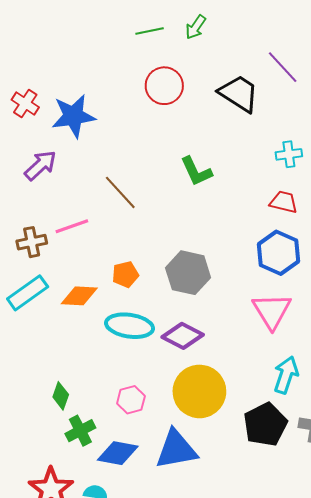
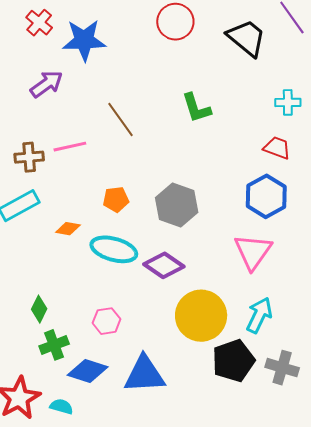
orange diamond: (79, 296) -> (68, 229), moved, size x0.7
yellow circle: (199, 391) -> (201, 316), moved

